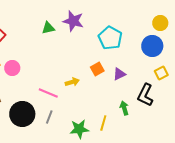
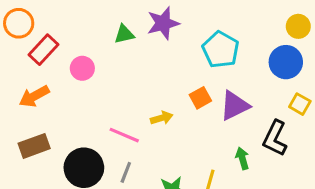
purple star: (73, 21) -> (163, 23), turned -30
pink circle: (12, 68) -> (82, 68), moved
yellow square: (161, 73) -> (300, 104), turned -32
purple triangle: (119, 74) -> (235, 106), size x1.5

